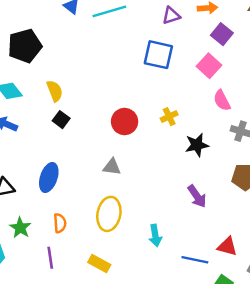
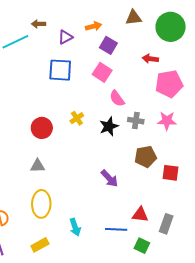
black star: (197, 145) -> (109, 126), moved
cyan arrow: (155, 236) -> (75, 227), moved
yellow rectangle: (99, 264) -> (40, 245), turned -48

